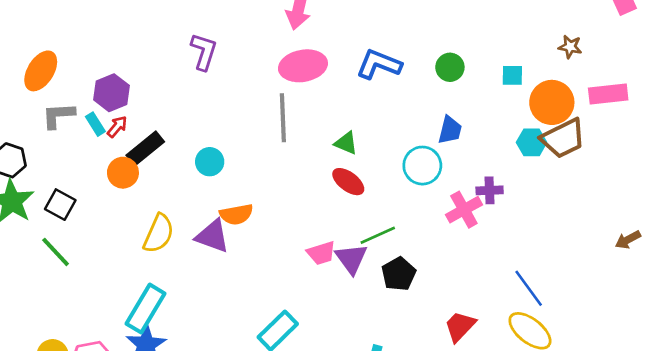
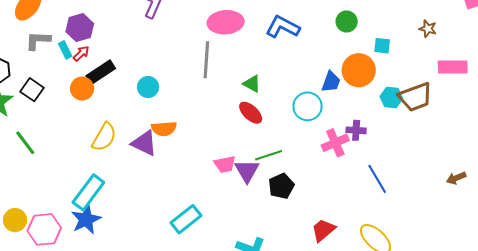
green circle: (450, 67) -> (347, 21), moved
orange circle: (552, 102) -> (359, 70), moved
black square: (60, 205) -> (32, 90), moved
blue line: (529, 288) -> (377, 179), moved

